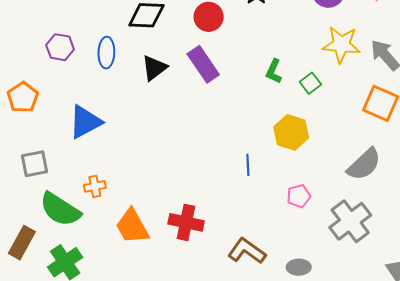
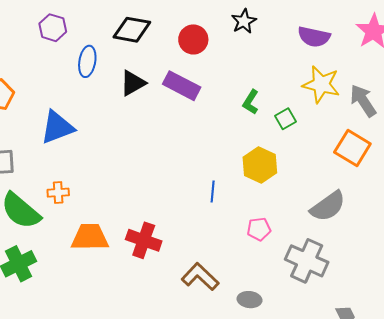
purple hexagon: (60, 47) -> (53, 28), moved
purple rectangle: (203, 64) -> (182, 86), turned -36
gray cross: (350, 221) -> (307, 261), turned -36
orange trapezoid: (132, 226) -> (90, 237), turned 111

